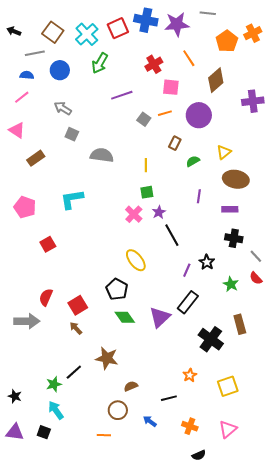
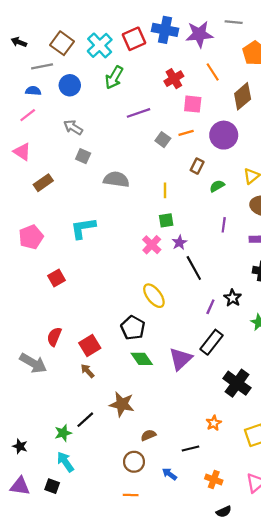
pink pentagon: (25, 207) -> (31, 237), turned 30
gray arrow: (27, 321) -> (33, 363), turned 30
orange line: (104, 435) -> (131, 495), moved

